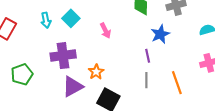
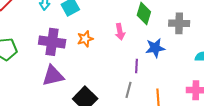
pink arrow: (105, 30) -> (120, 32), moved
orange star: (96, 72) -> (85, 39), moved

